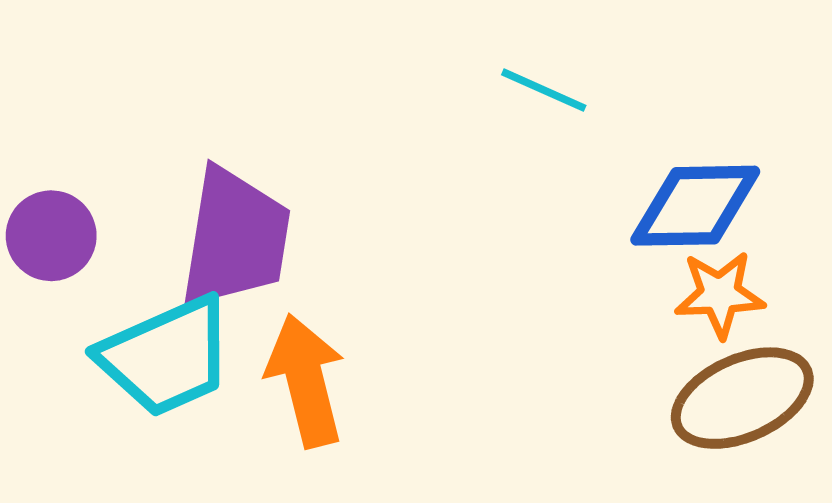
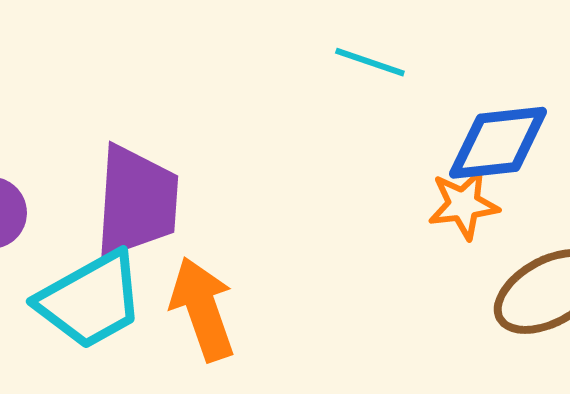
orange star: (720, 294) -> (463, 205), moved

